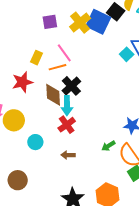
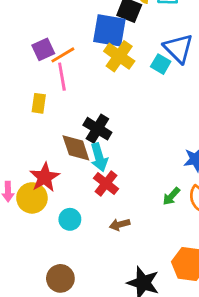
yellow cross: (80, 23) -> (119, 56), moved
pink line: (64, 53) -> (62, 77), moved, turned 42
orange line: (58, 67) -> (63, 55), moved
red star: (22, 82) -> (45, 177), moved

